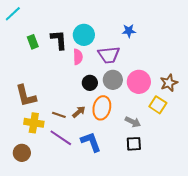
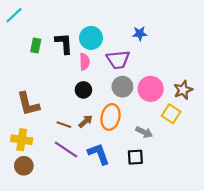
green rectangle: (33, 42) -> (36, 45), turned 32
black circle: (90, 83) -> (83, 90), moved
yellow cross: (34, 123) -> (22, 140), moved
black square: (134, 144) -> (135, 157), moved

